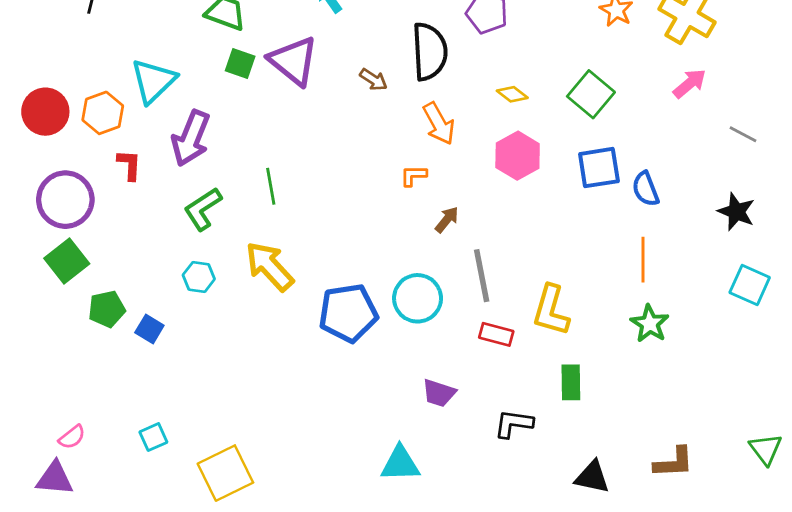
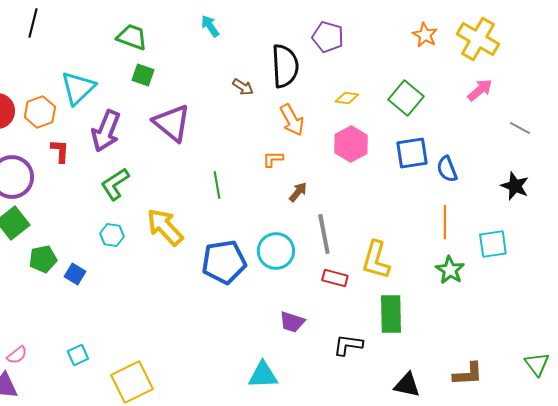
purple triangle: (293, 61) -> (172, 123), moved
yellow diamond: (512, 94) -> (347, 98), turned -30
green line: (271, 186) -> (217, 185), moved
cyan square: (750, 285) -> (493, 244), moved, turned -32
green rectangle: (571, 382) -> (391, 314), size x1.4

